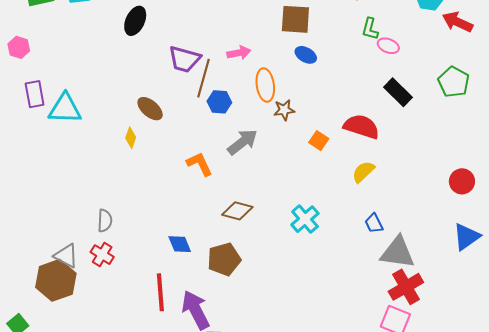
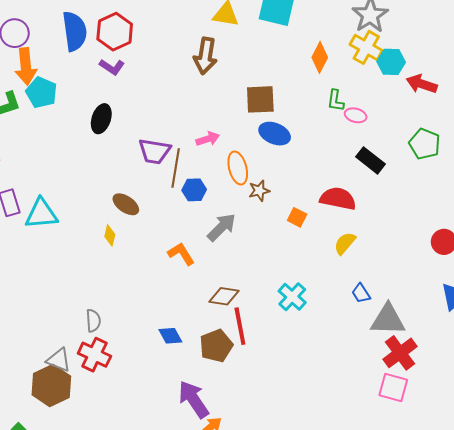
blue ellipse: (306, 55) -> (275, 134), size x1.4
red cross: (102, 255) -> (94, 355), size x1.4
red line: (160, 292) -> (240, 326), moved

